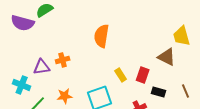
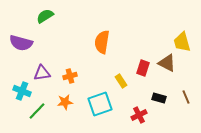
purple semicircle: (23, 23) -> (21, 43), moved
orange cross: (63, 60) -> (70, 76), moved
red rectangle: (143, 75) -> (143, 68), moved

